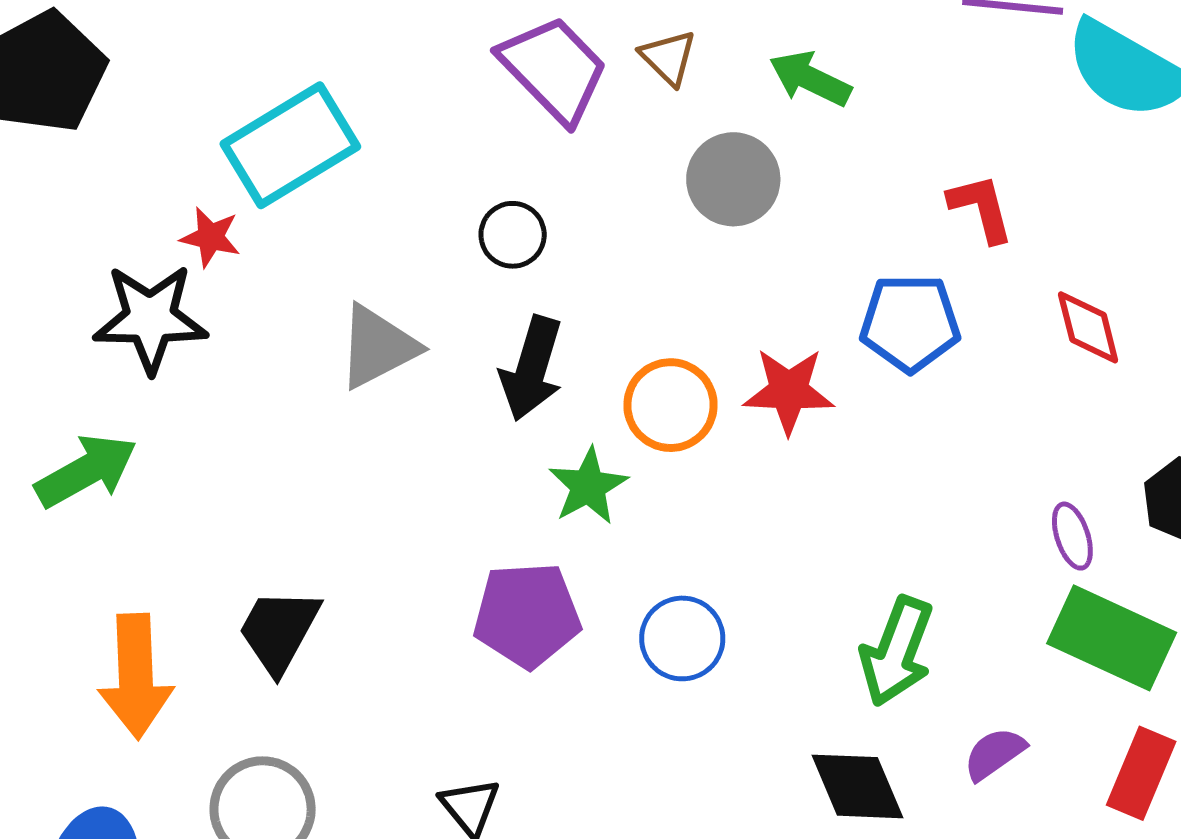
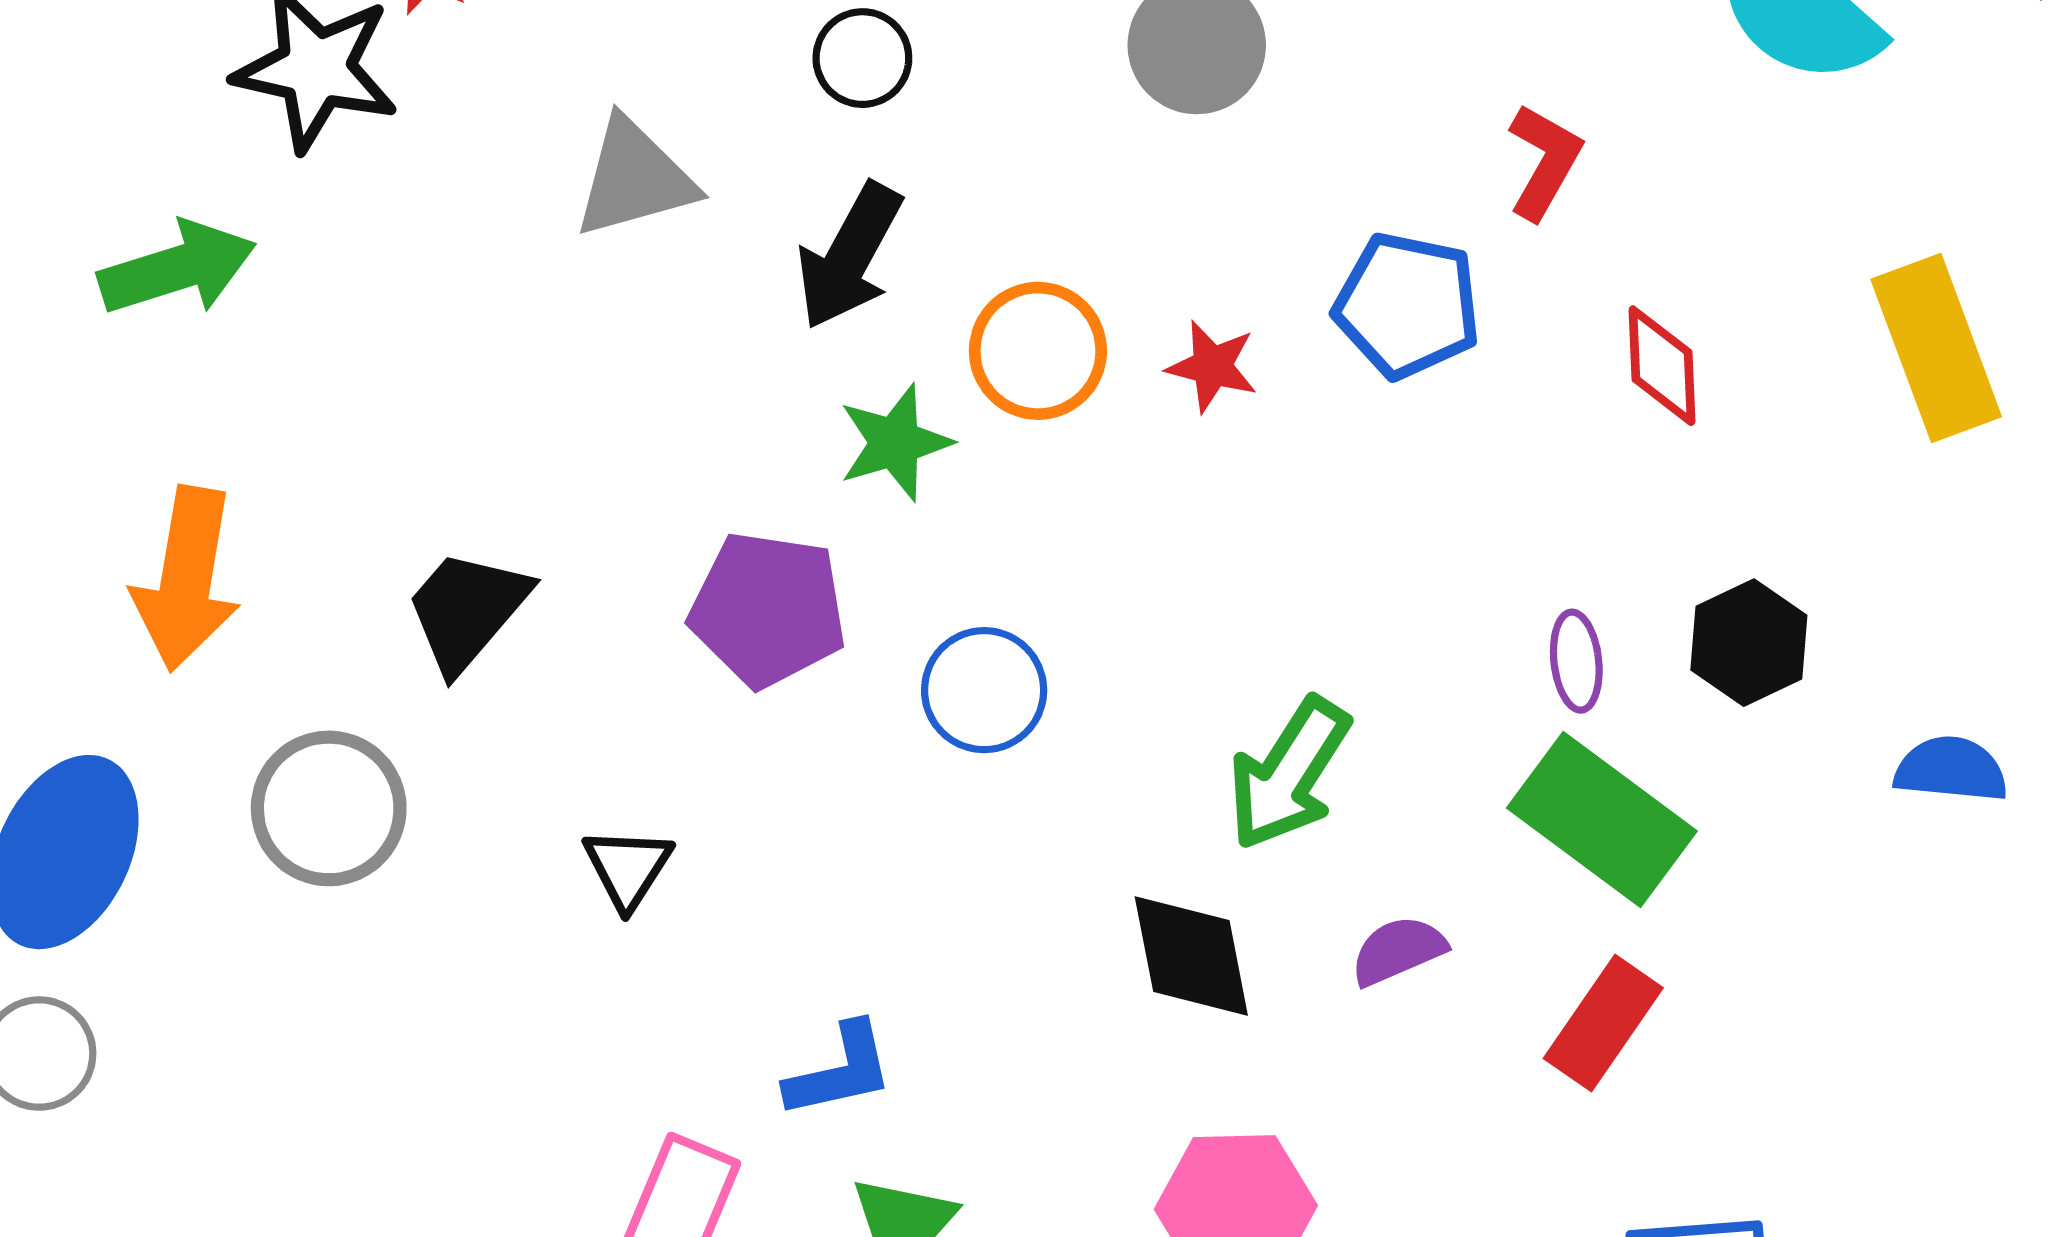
red L-shape: (981, 208) -> (1544, 162), turned 32
red star: (789, 391) -> (1212, 366), size x0.7
black trapezoid: (279, 631) -> (467, 610), moved

